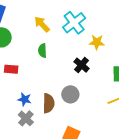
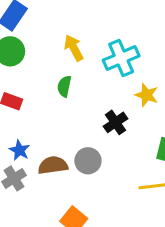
brown semicircle: (49, 103) -> (53, 165), turned -114

